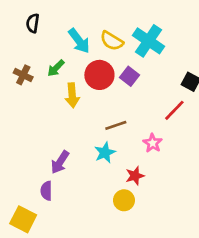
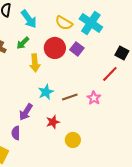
cyan arrow: (79, 41) -> (29, 19), moved
brown line: (116, 125) -> (70, 97), moved
cyan star: (105, 153) -> (46, 92), moved
red star: (135, 176) -> (53, 122), moved

